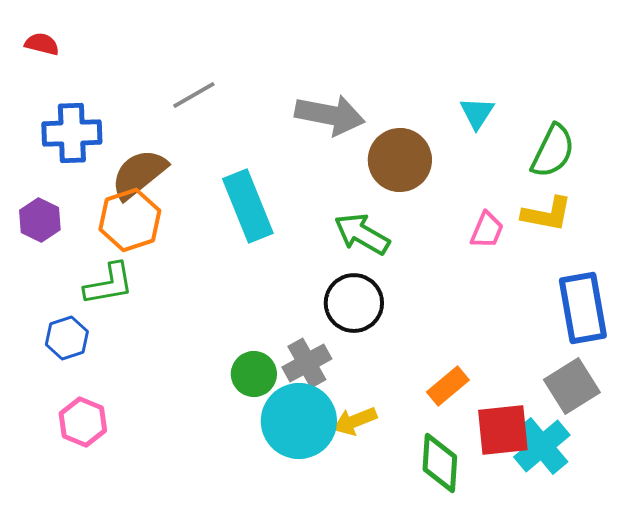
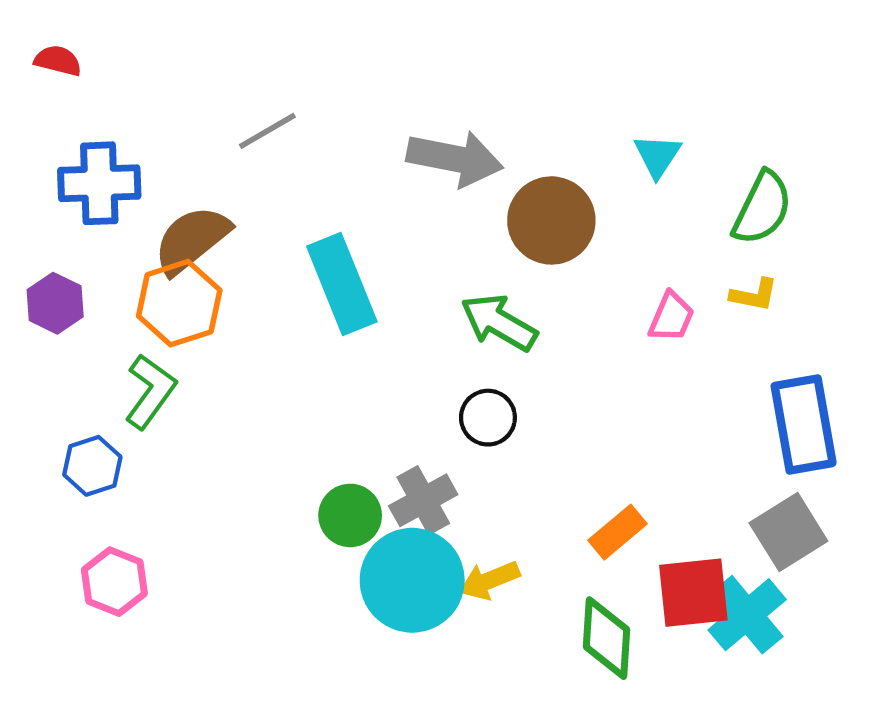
yellow L-shape: (547, 214) -> (754, 295), size x0.7
green L-shape: (109, 284) -> (150, 391), turned -44
black circle: (354, 303) -> (488, 418), size x0.7

